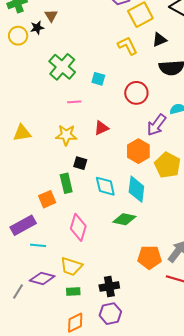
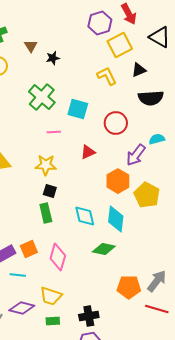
black star: (37, 28) -> (53, 58), moved
cyan square: (98, 79) -> (78, 109), size x1.5
red triangle: (101, 128) -> (88, 152), moved
black square: (80, 163) -> (50, 191), moved
orange square: (47, 199) -> (29, 249), moved

